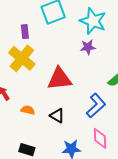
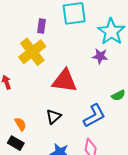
orange semicircle: (28, 110) -> (20, 124), moved, turned 32
black triangle: (57, 116) -> (54, 117), turned 35

